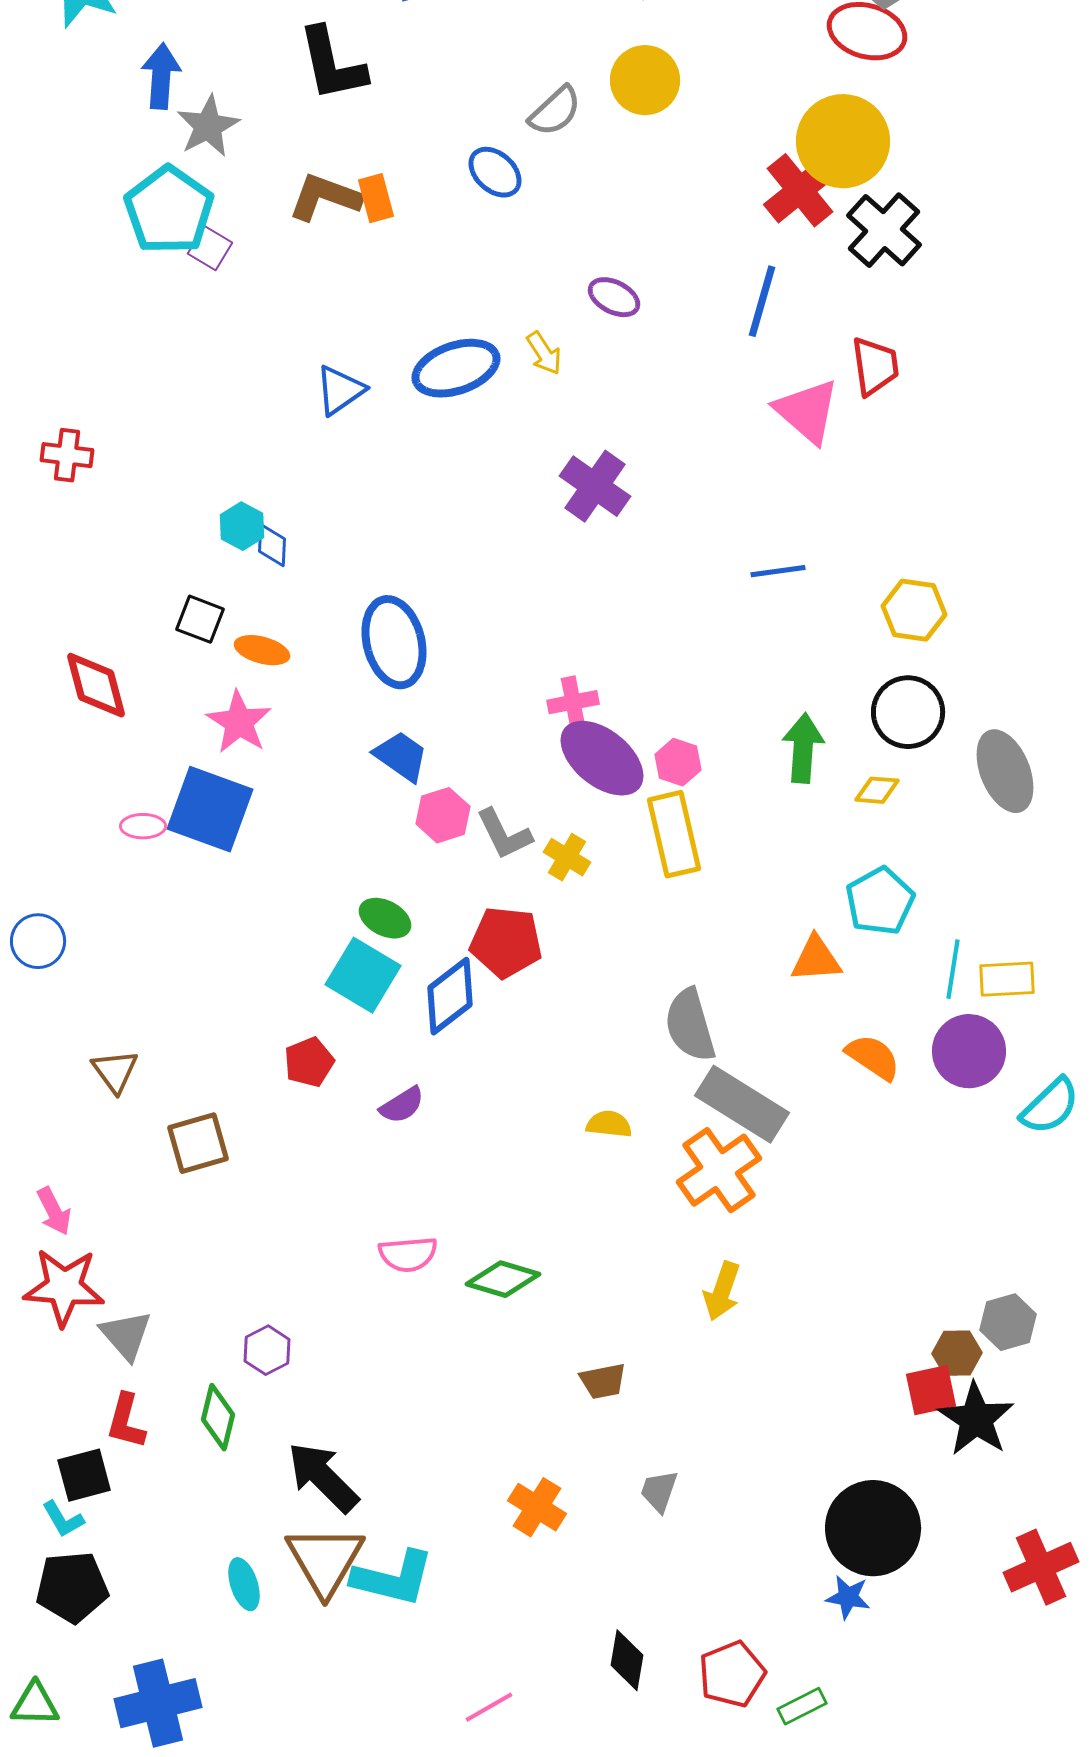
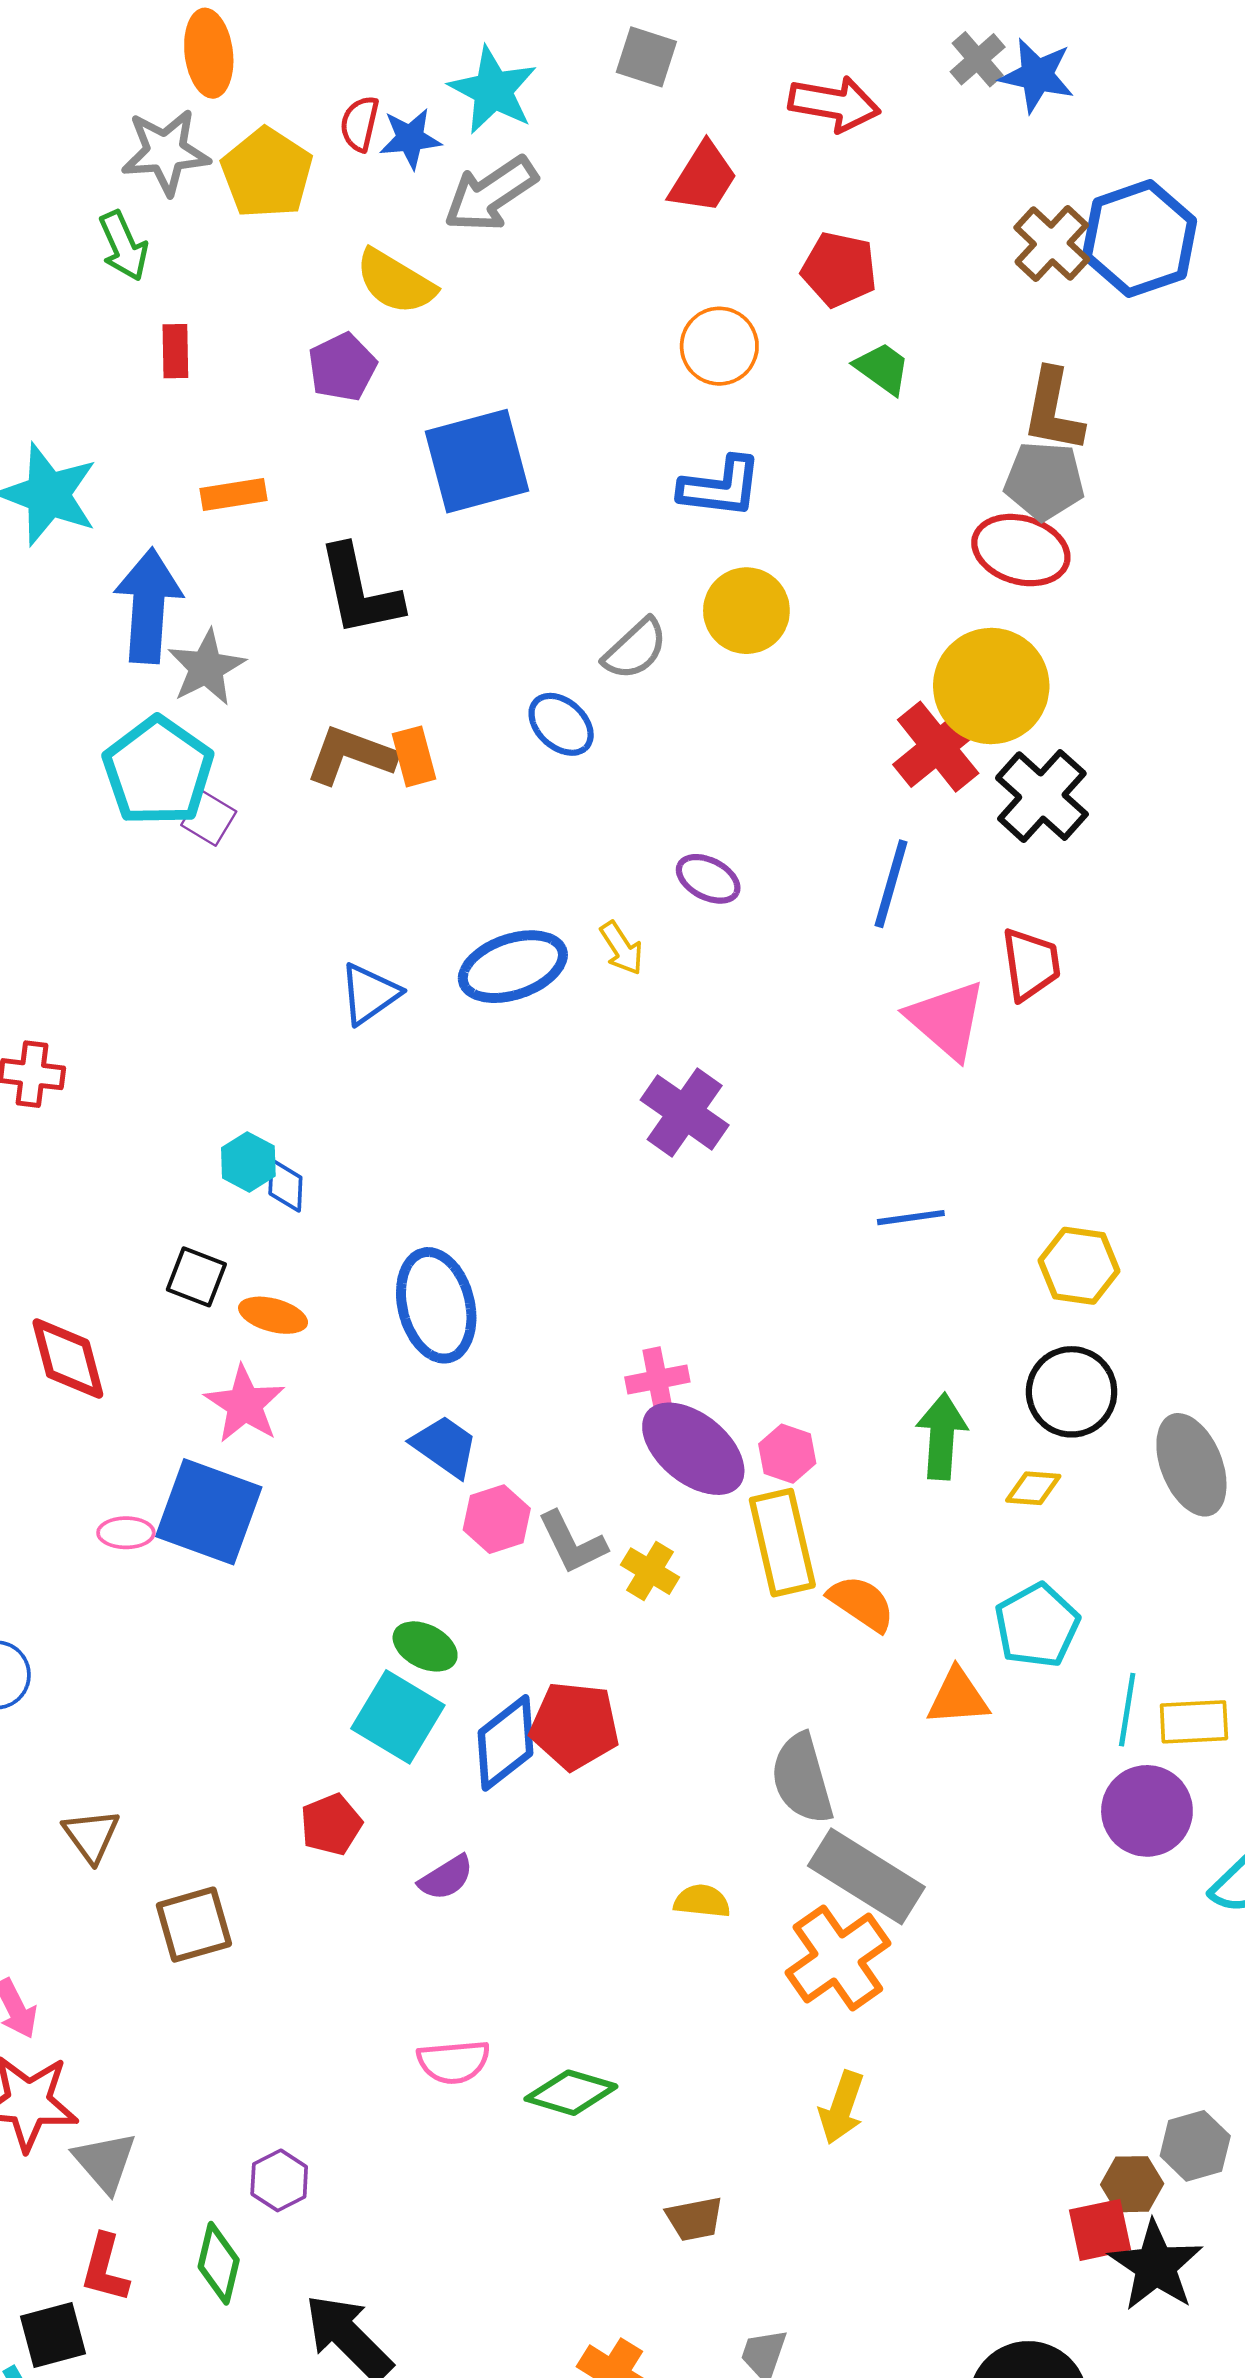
blue arrow: (161, 76) -> (148, 606), size x1.4
red pentagon: (506, 942) -> (575, 1726), moved
orange semicircle: (873, 1057) -> (861, 1603), moved

